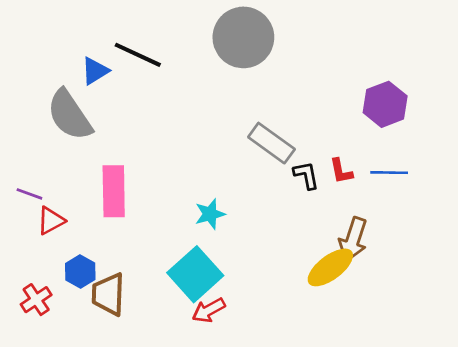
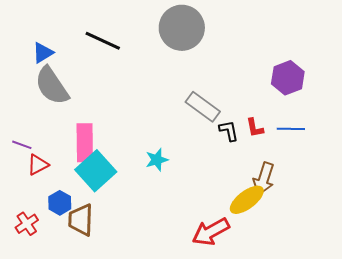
blue triangle: (95, 71) -> (43, 53), moved
cyan square: (195, 274) -> (96, 171), moved
red arrow: (209, 310) -> (211, 232), moved, size x1.5

